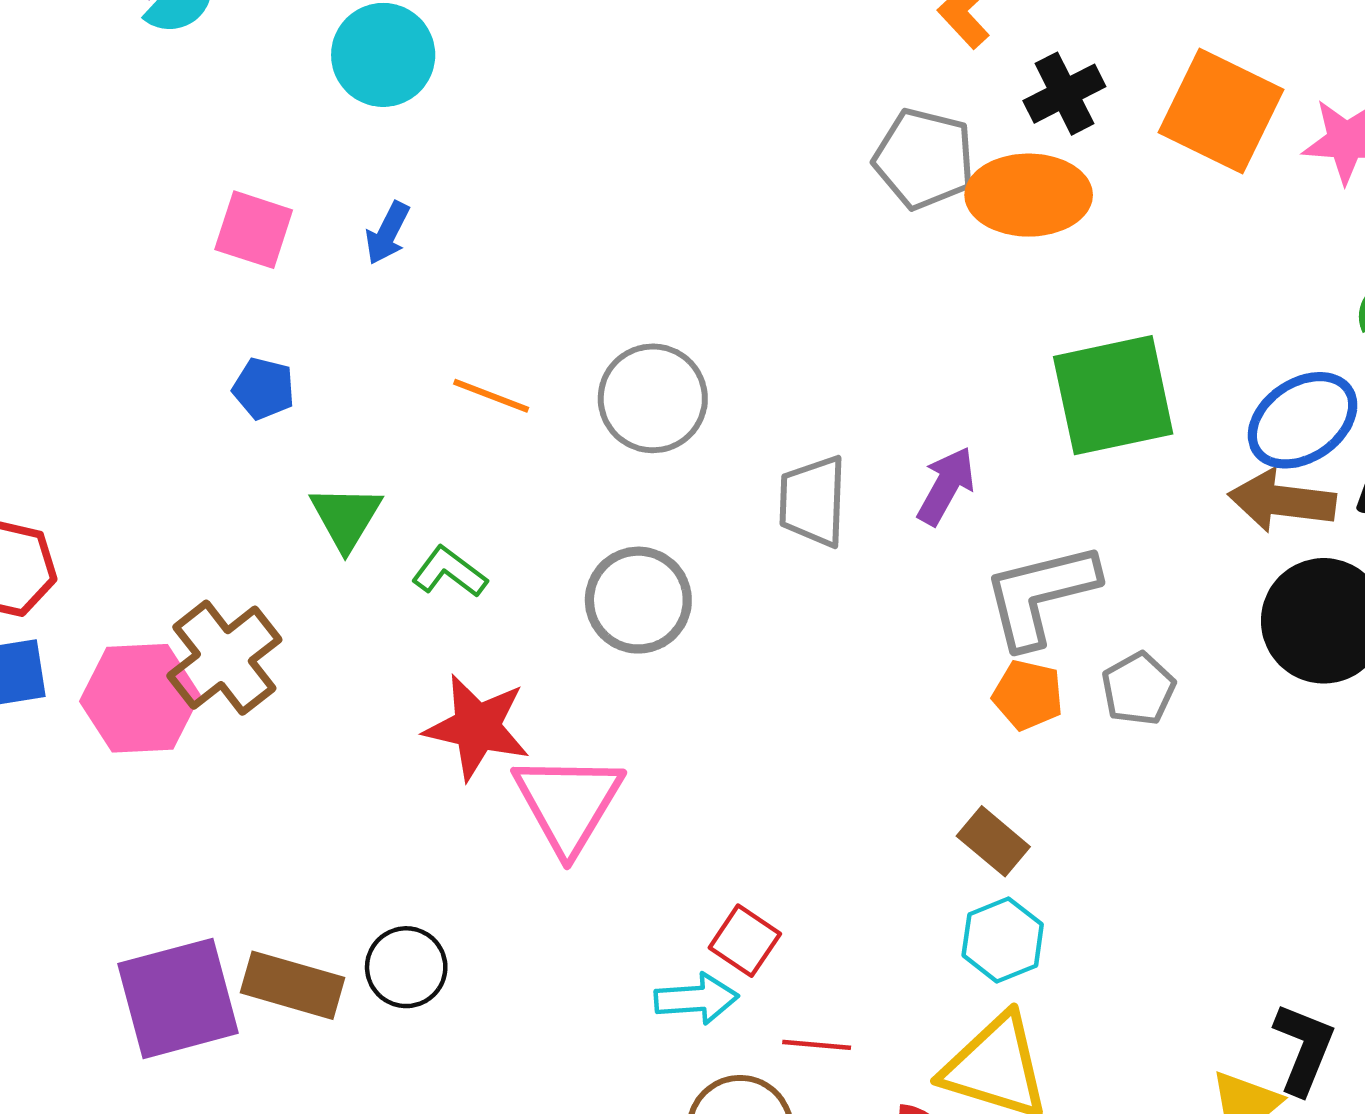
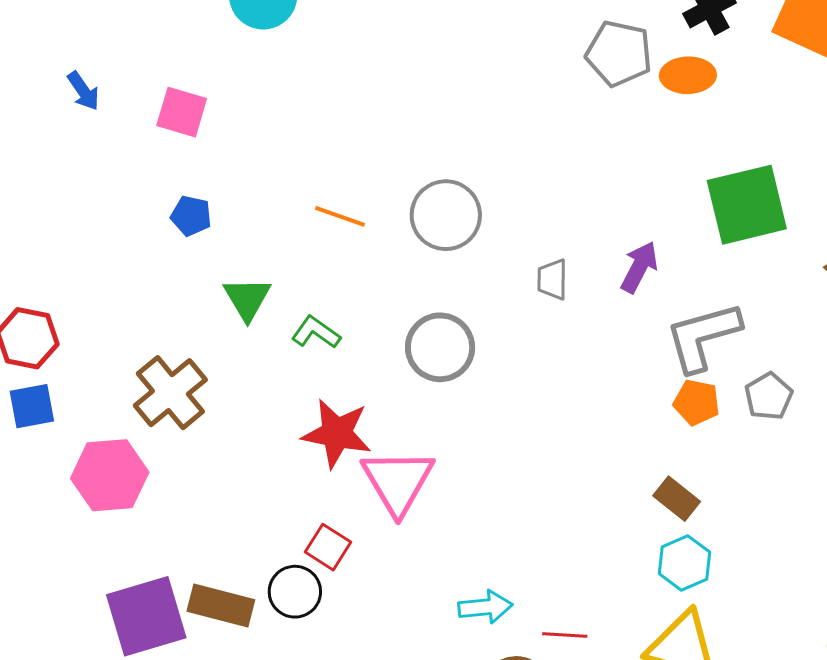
orange ellipse: (1029, 195) -> (688, 75), size x0.7
blue arrow: (387, 233) -> (83, 91), moved, turned -60
gray trapezoid: (813, 501) -> (552, 279), size x0.7
pink hexagon: (140, 698) -> (110, 475), moved
red square: (745, 941) -> (328, 547), moved

